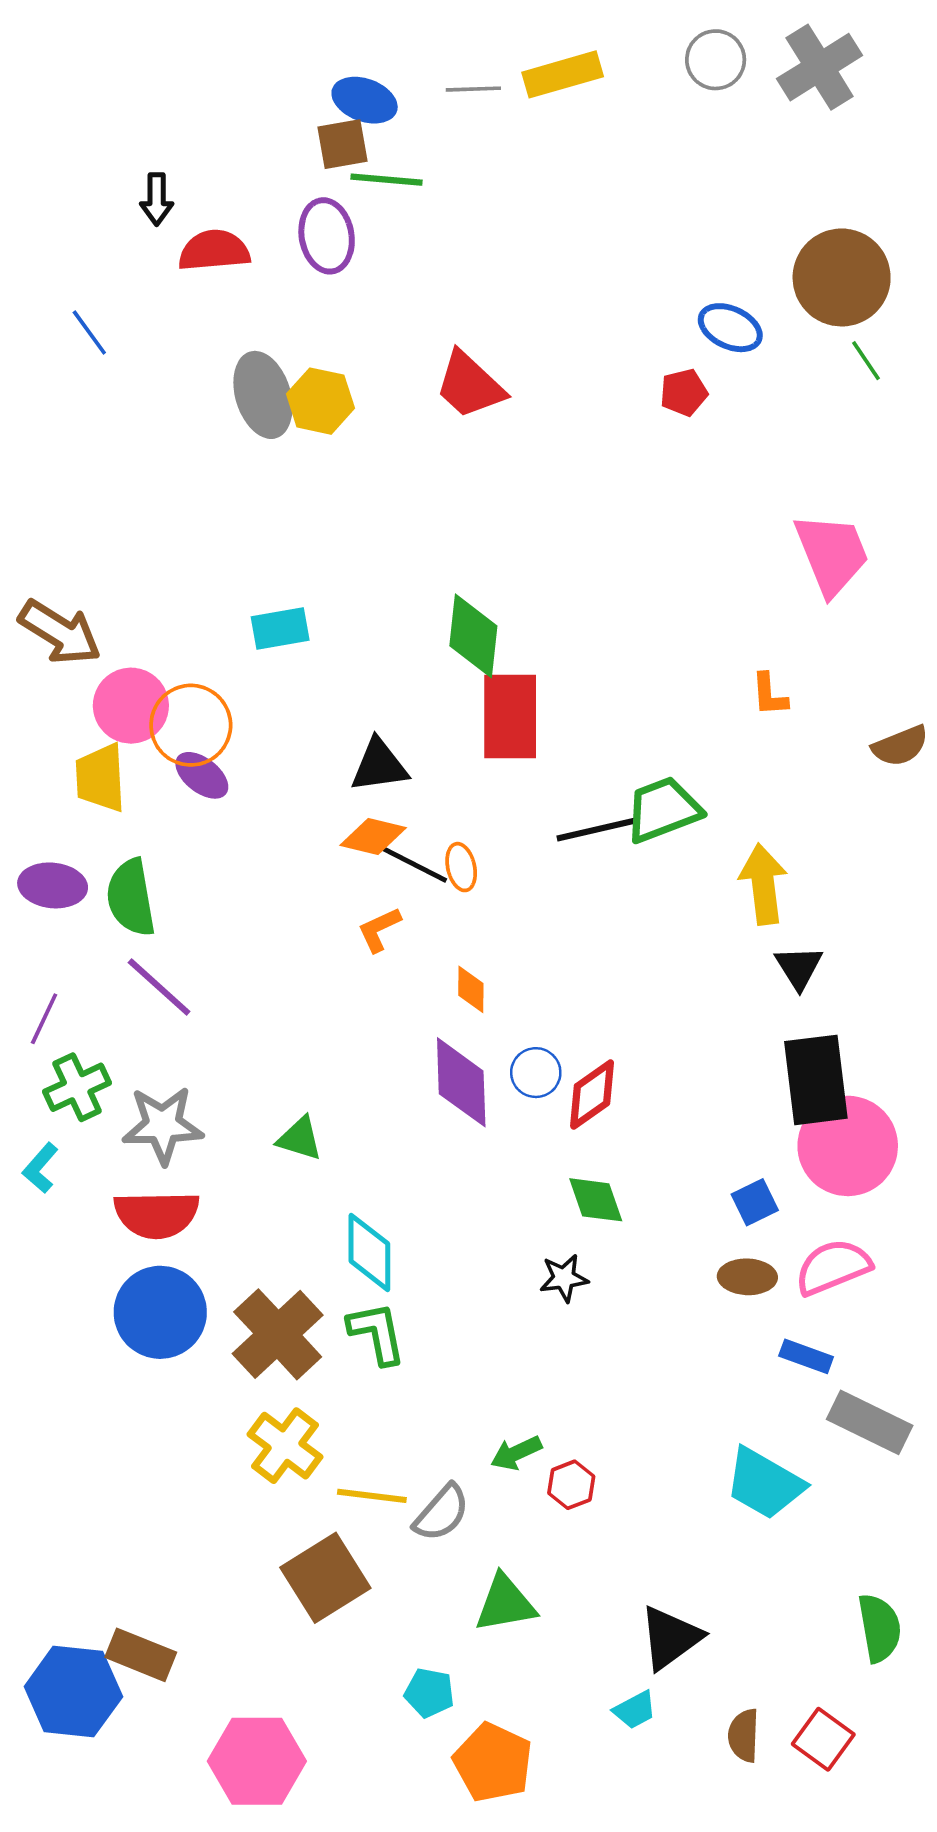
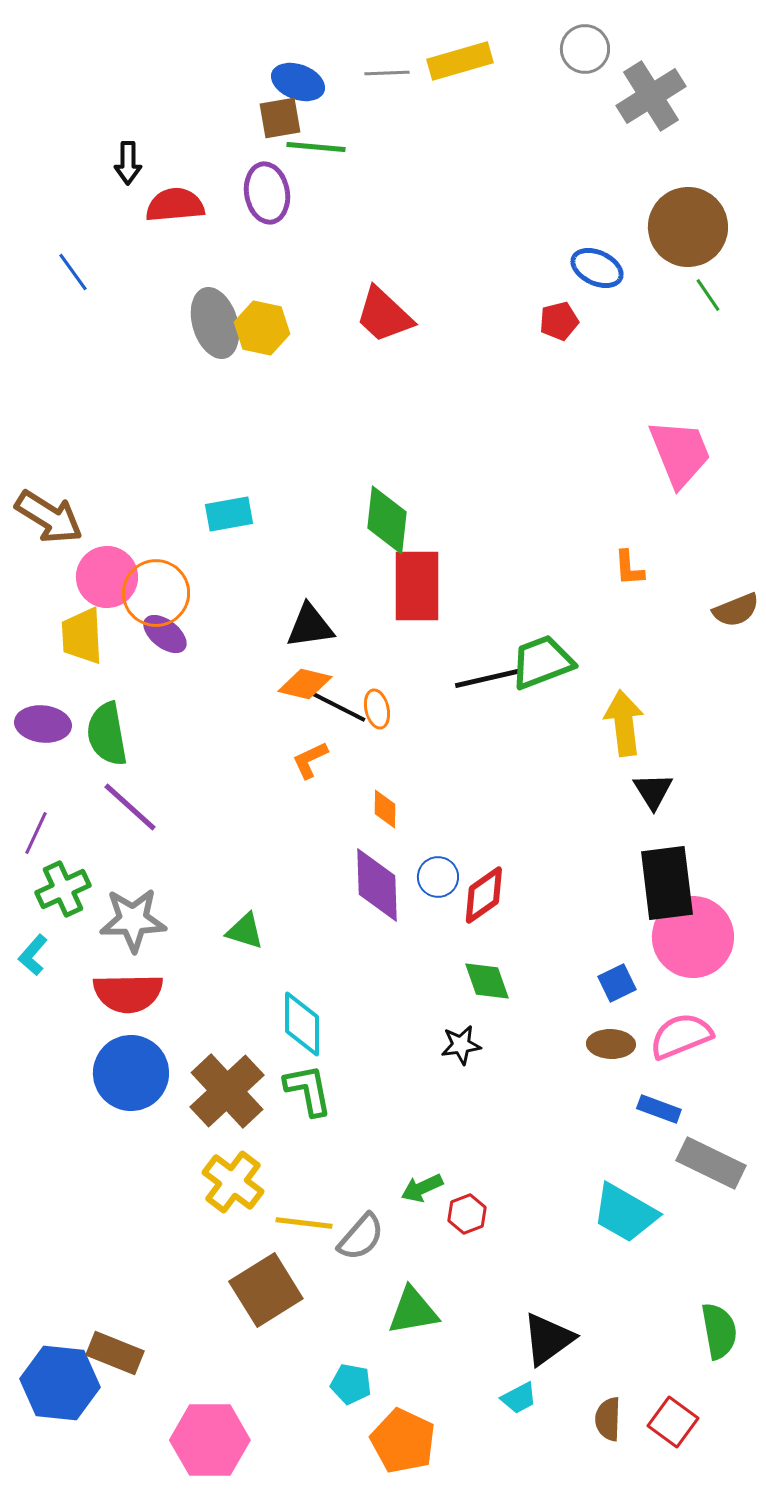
gray cross: (820, 67) -> (651, 96), moved

